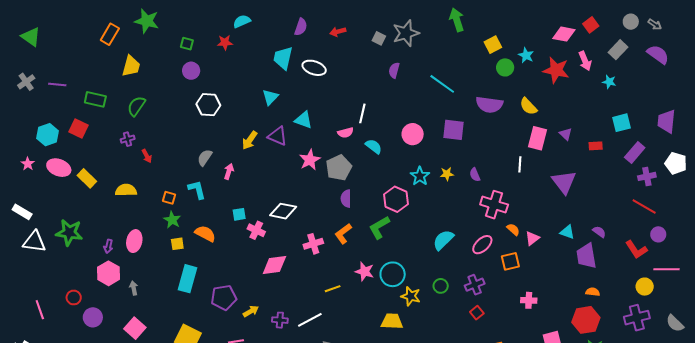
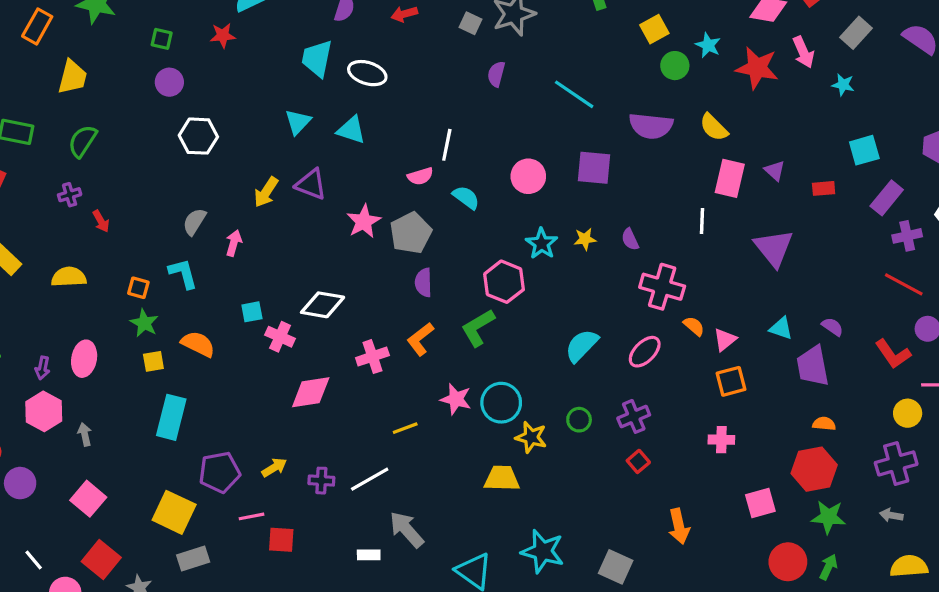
cyan triangle: (303, 120) -> (351, 130), moved
orange square: (510, 261) -> (731, 381), moved
purple pentagon: (224, 297) -> (220, 472), moved

